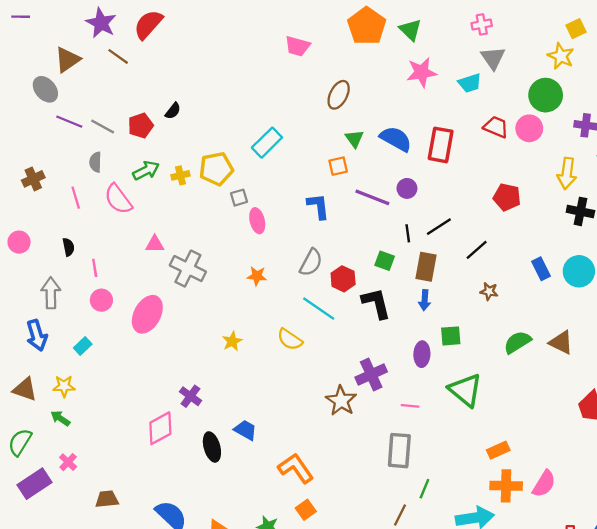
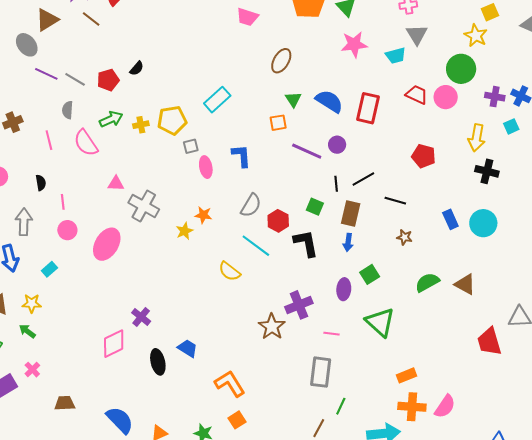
blue L-shape: (318, 206) -> (241, 156), moved
black line: (477, 250) -> (395, 201), turned 55
green square: (451, 336) -> (370, 274), turned -30
yellow star: (232, 341) -> (185, 231), moved

